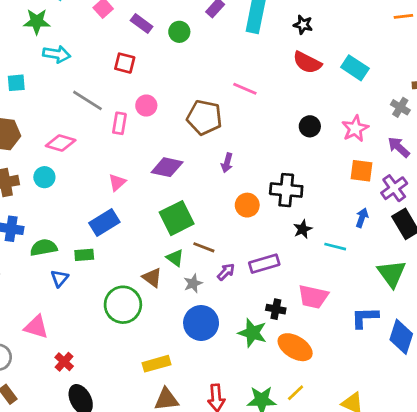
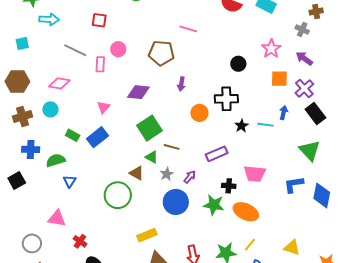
black circle: (310, 126) -> (238, 64), moved
cyan line: (335, 247) -> (266, 125), moved
green rectangle: (84, 255) -> (73, 135), moved, turned 40
purple arrow: (226, 272) -> (190, 177), moved

